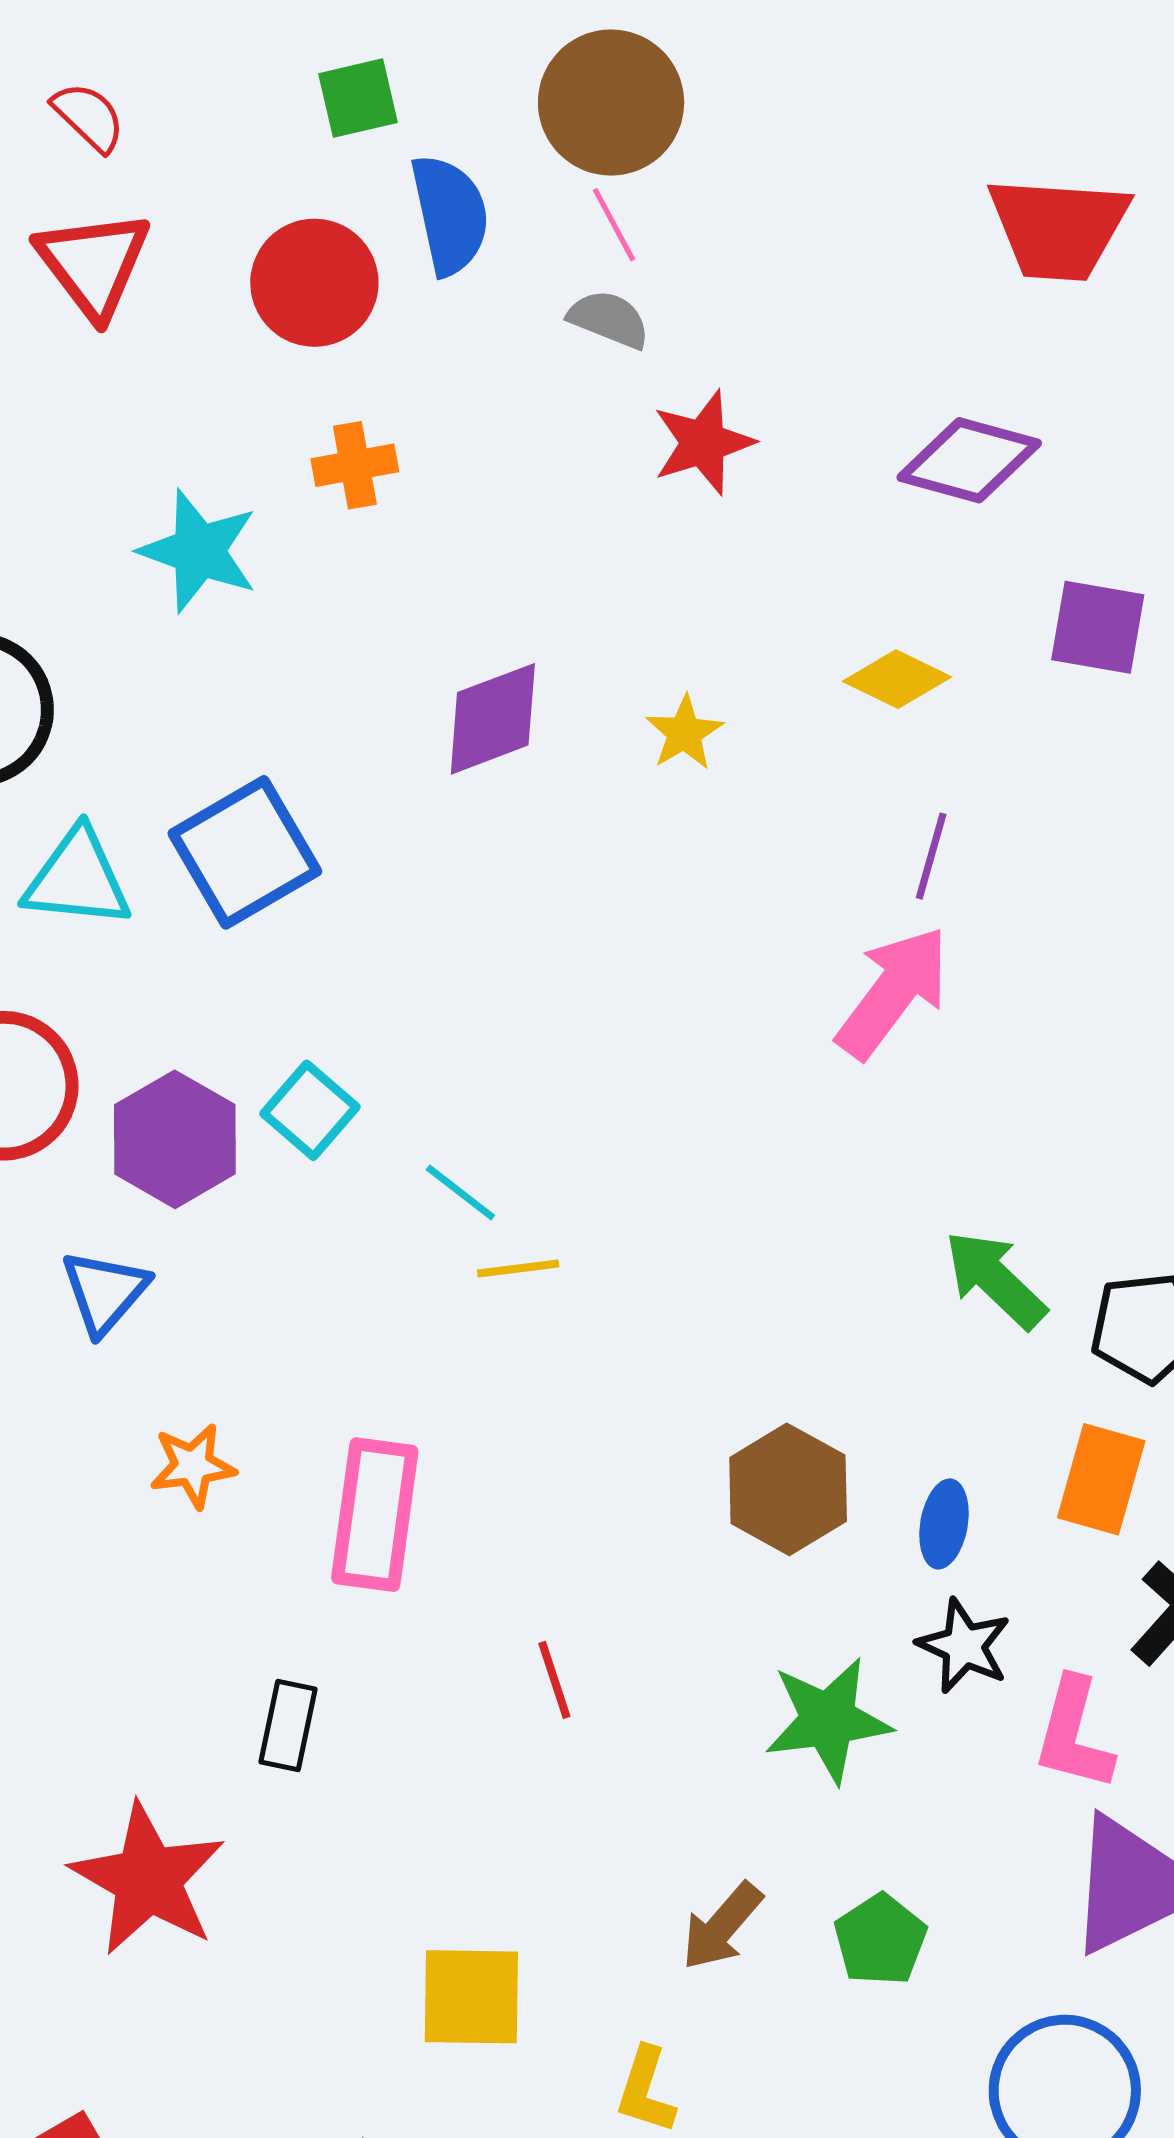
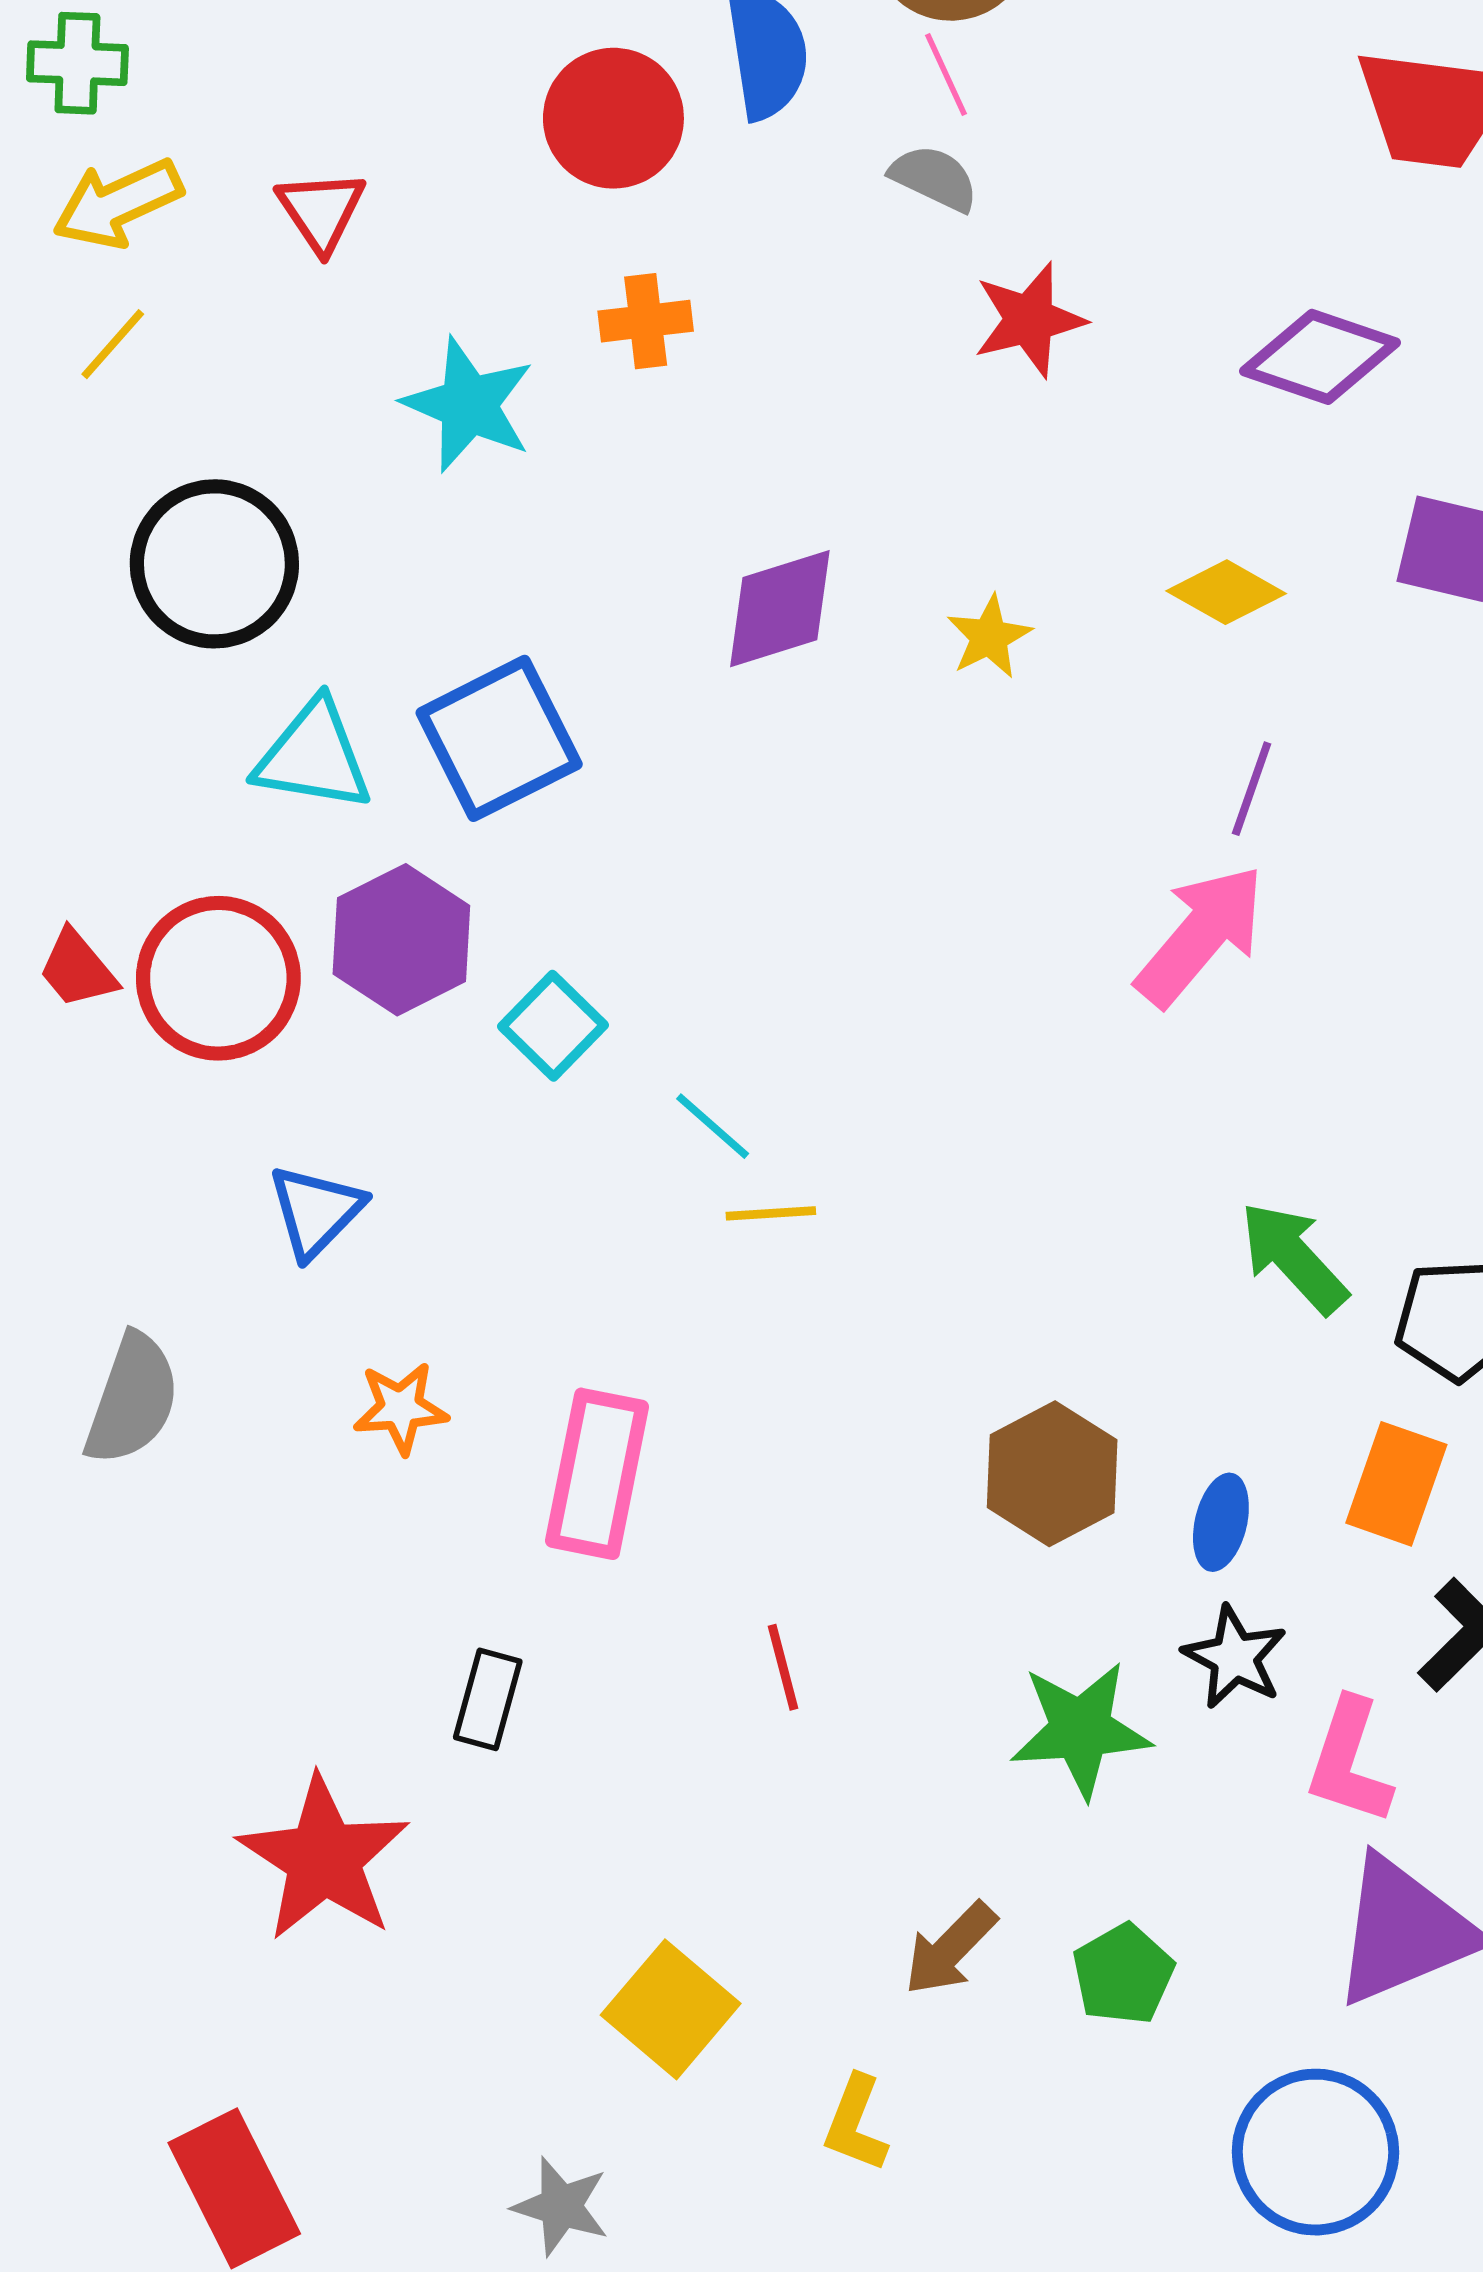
red triangle: (93, 264) -> (321, 211), moved, size x0.7
purple hexagon: (175, 1139) -> (401, 940), moved
yellow square: (471, 1997) -> (671, 2009), turned 36

